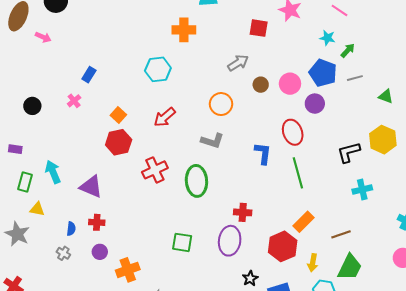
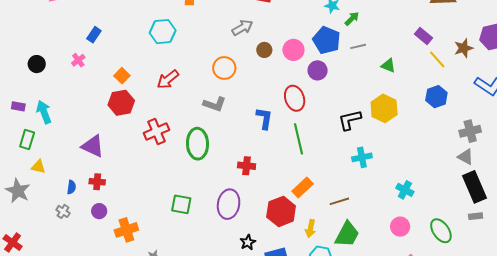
cyan arrow: (53, 172) -> (44, 112), moved
red cross: (243, 212) -> (247, 166), moved

